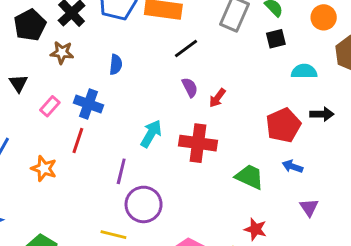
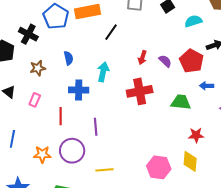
brown star: (62, 53) -> (38, 68), moved
purple semicircle: (190, 87) -> (165, 61), moved
blue cross: (89, 104) -> (79, 90), moved
cyan arrow: (151, 134) -> (103, 72), moved
orange star: (44, 168) -> (42, 154), moved
purple circle: (144, 204) -> (72, 151), moved

